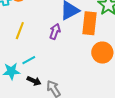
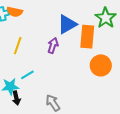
black arrow: (34, 81) -> (16, 98), moved, turned 56

